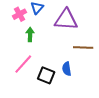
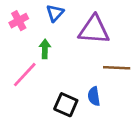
pink cross: (19, 14) -> (19, 21), moved
pink line: (23, 64) -> (25, 75), moved

